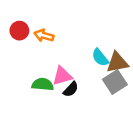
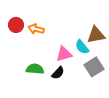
brown triangle: (117, 62) -> (96, 35), moved
pink triangle: (62, 76) -> (64, 54), moved

